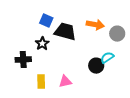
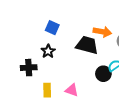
black trapezoid: (65, 32) -> (87, 45), moved
pink triangle: (65, 82) -> (72, 90), turned 32

